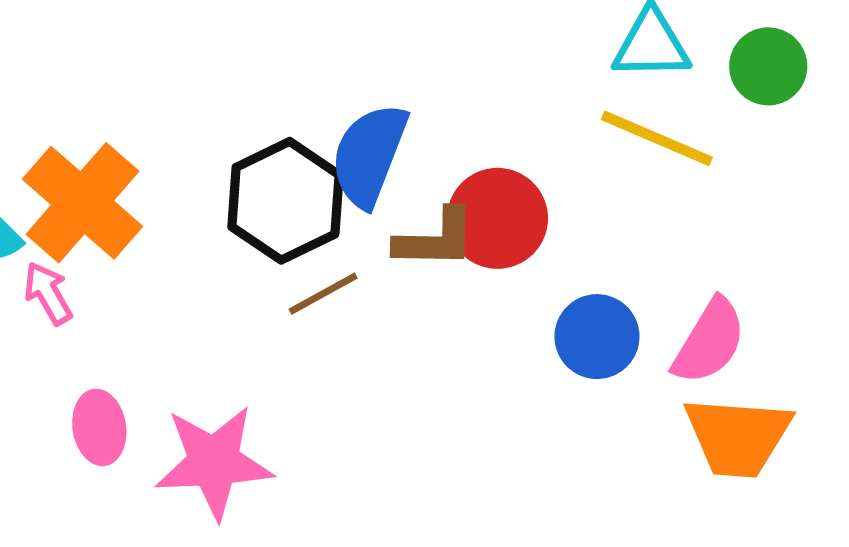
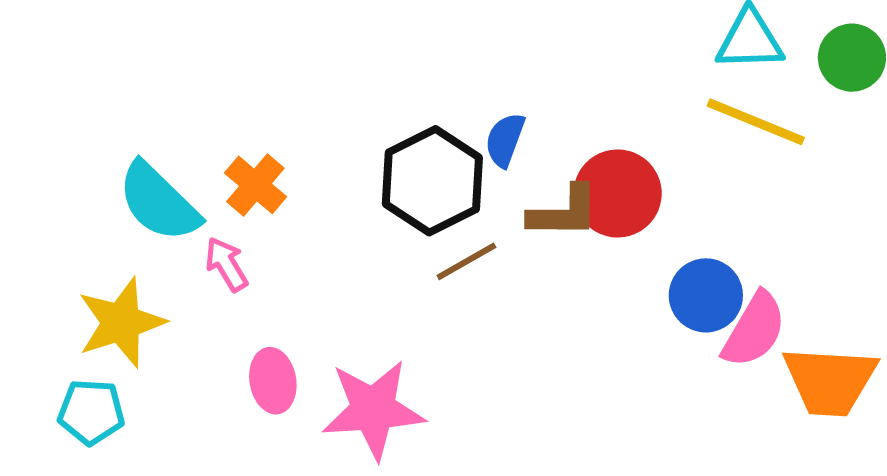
blue semicircle: (369, 155) -> (505, 140), size x0.6
orange cross: (83, 203) -> (255, 185), size x0.6
pink semicircle: (709, 341) -> (754, 330), moved

